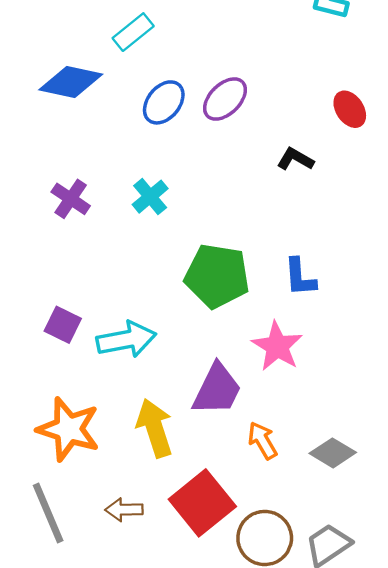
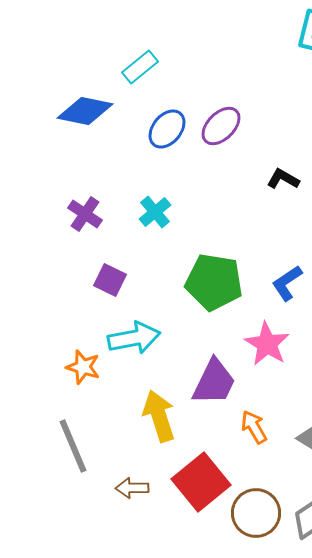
blue L-shape: (300, 277) -> (287, 283), turned 60
purple square: (63, 325) -> (110, 280), moved
orange star: (68, 429) -> (83, 367), moved, size x0.6
gray line: (48, 513) -> (73, 446), moved

